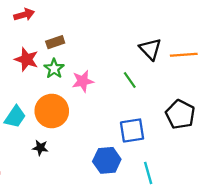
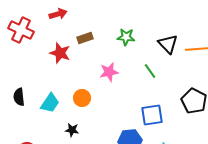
green star: (54, 69) -> (126, 37), moved, turned -30
orange circle: (52, 111) -> (82, 98), size x0.6

